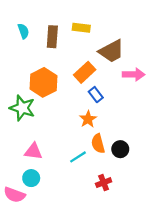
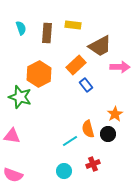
orange star: (88, 119) -> (115, 114), moved
pink triangle: (33, 151) -> (12, 136), moved
cyan circle: (31, 178) -> (64, 171), moved

